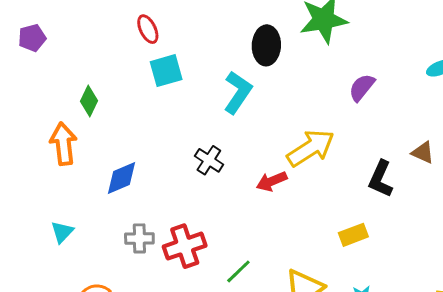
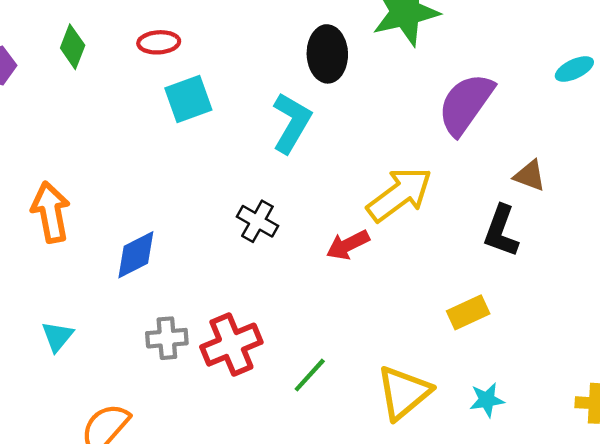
red ellipse: (148, 29) -> (159, 42), turned -64
purple semicircle: (362, 87) -> (466, 104), size x1.6
green diamond: (89, 101) -> (73, 47), moved
brown triangle: (423, 153) -> (530, 176), moved

